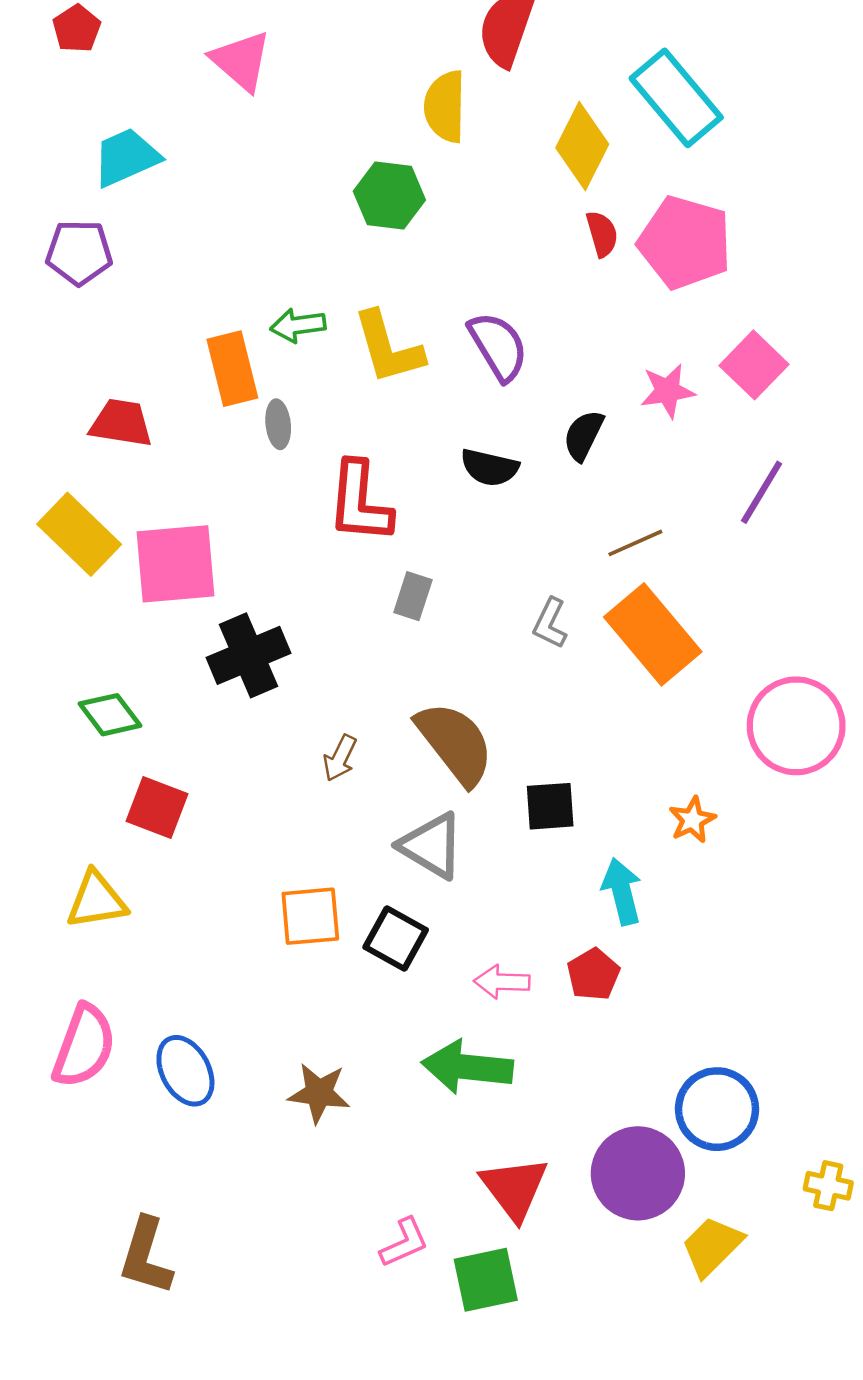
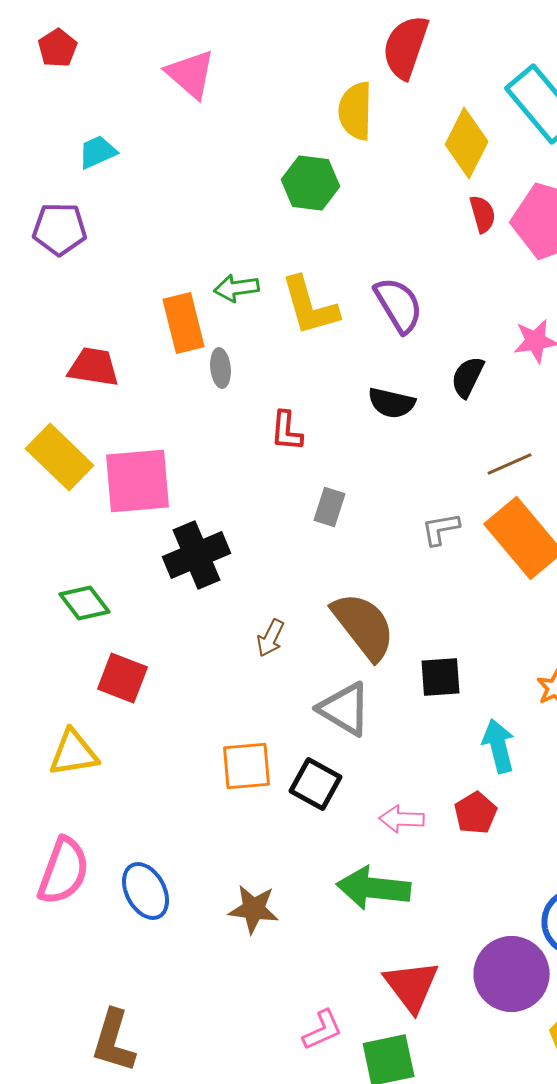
cyan trapezoid: (126, 157) -> (98, 152), size x0.7
red L-shape: (360, 502) -> (287, 431), size x0.6
gray L-shape: (550, 623) -> (441, 529), turned 54

